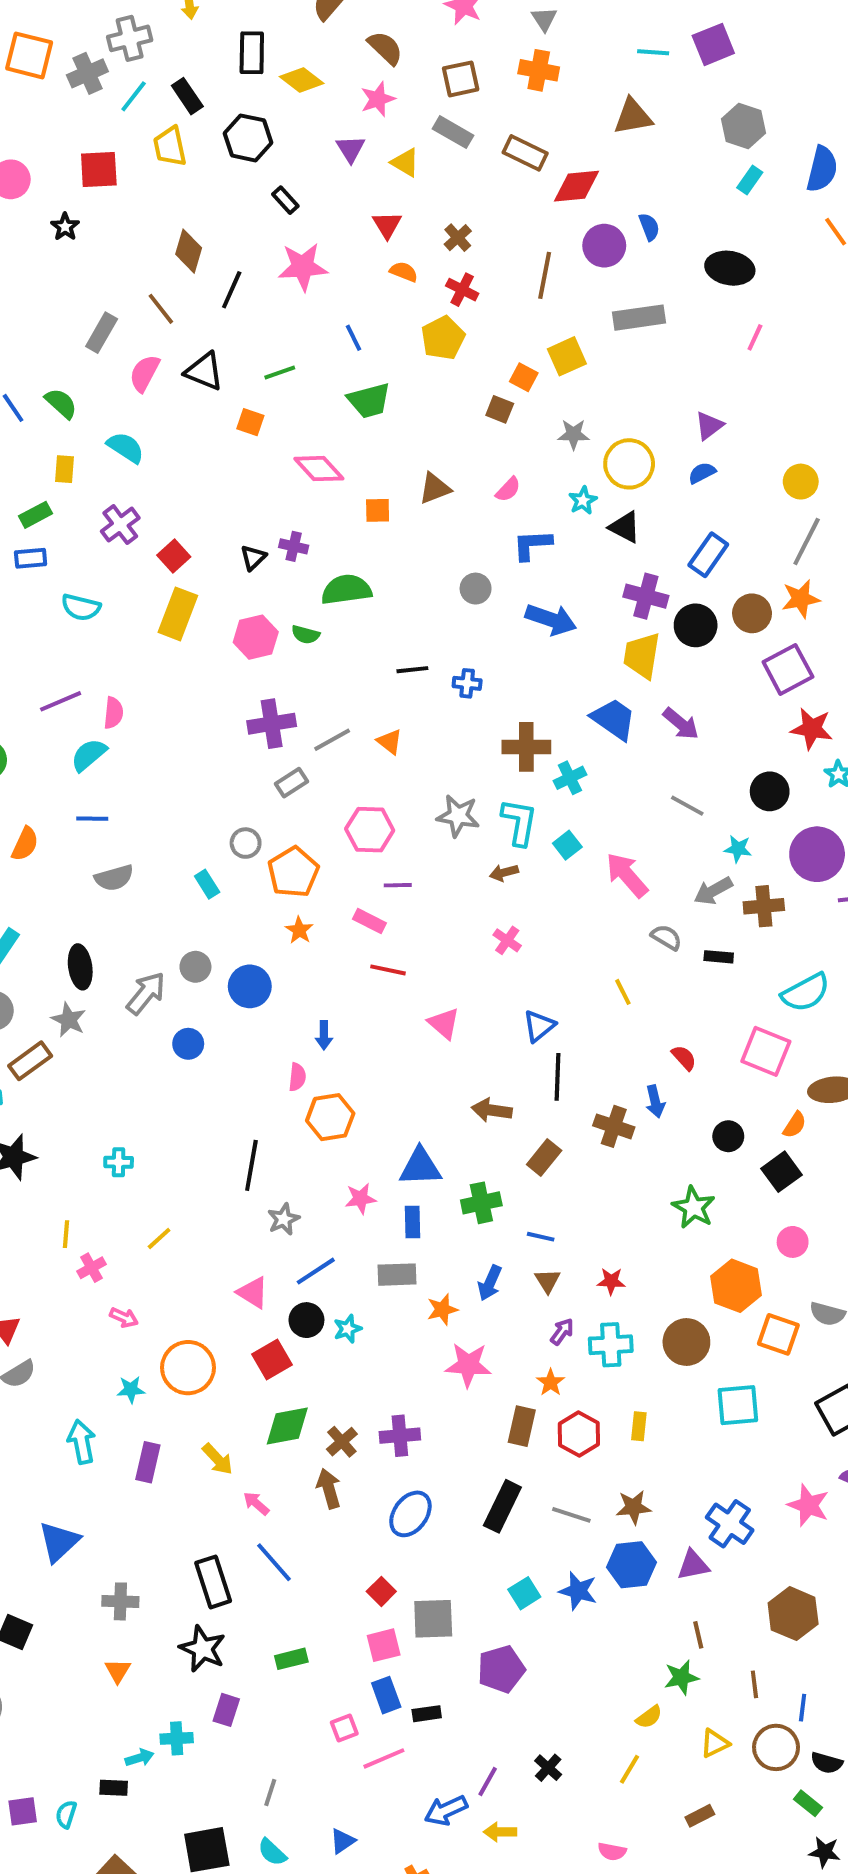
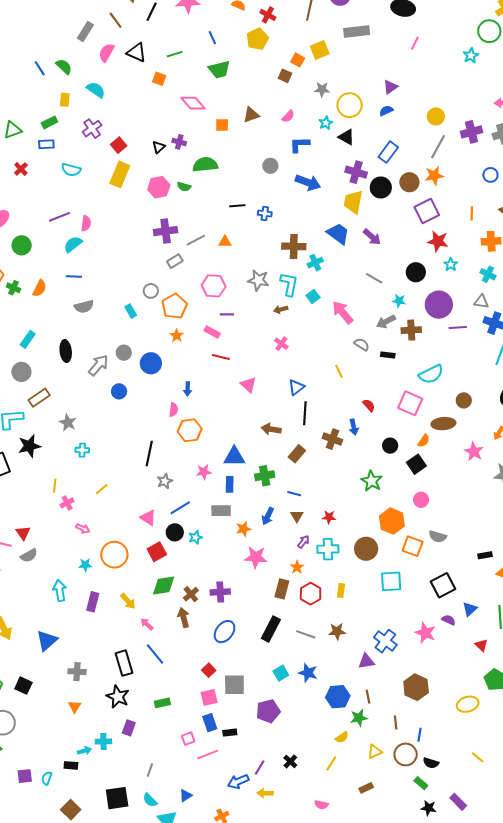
orange triangle: (390, 742) -> (225, 242), turned -40
gray star: (69, 1020) -> (68, 423), moved
blue hexagon: (632, 1565) -> (338, 697), moved

